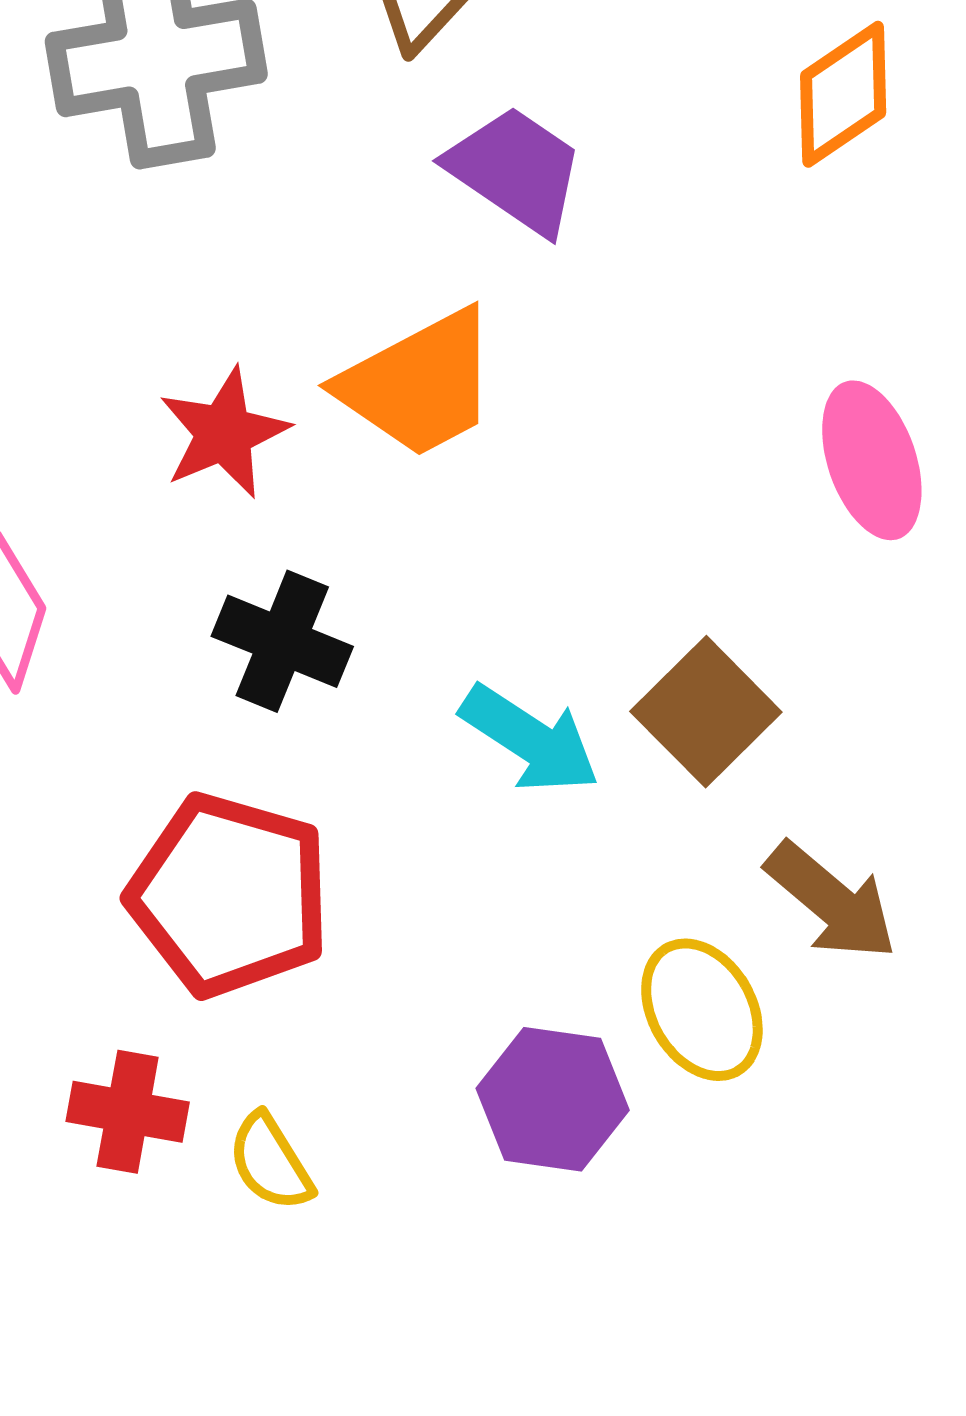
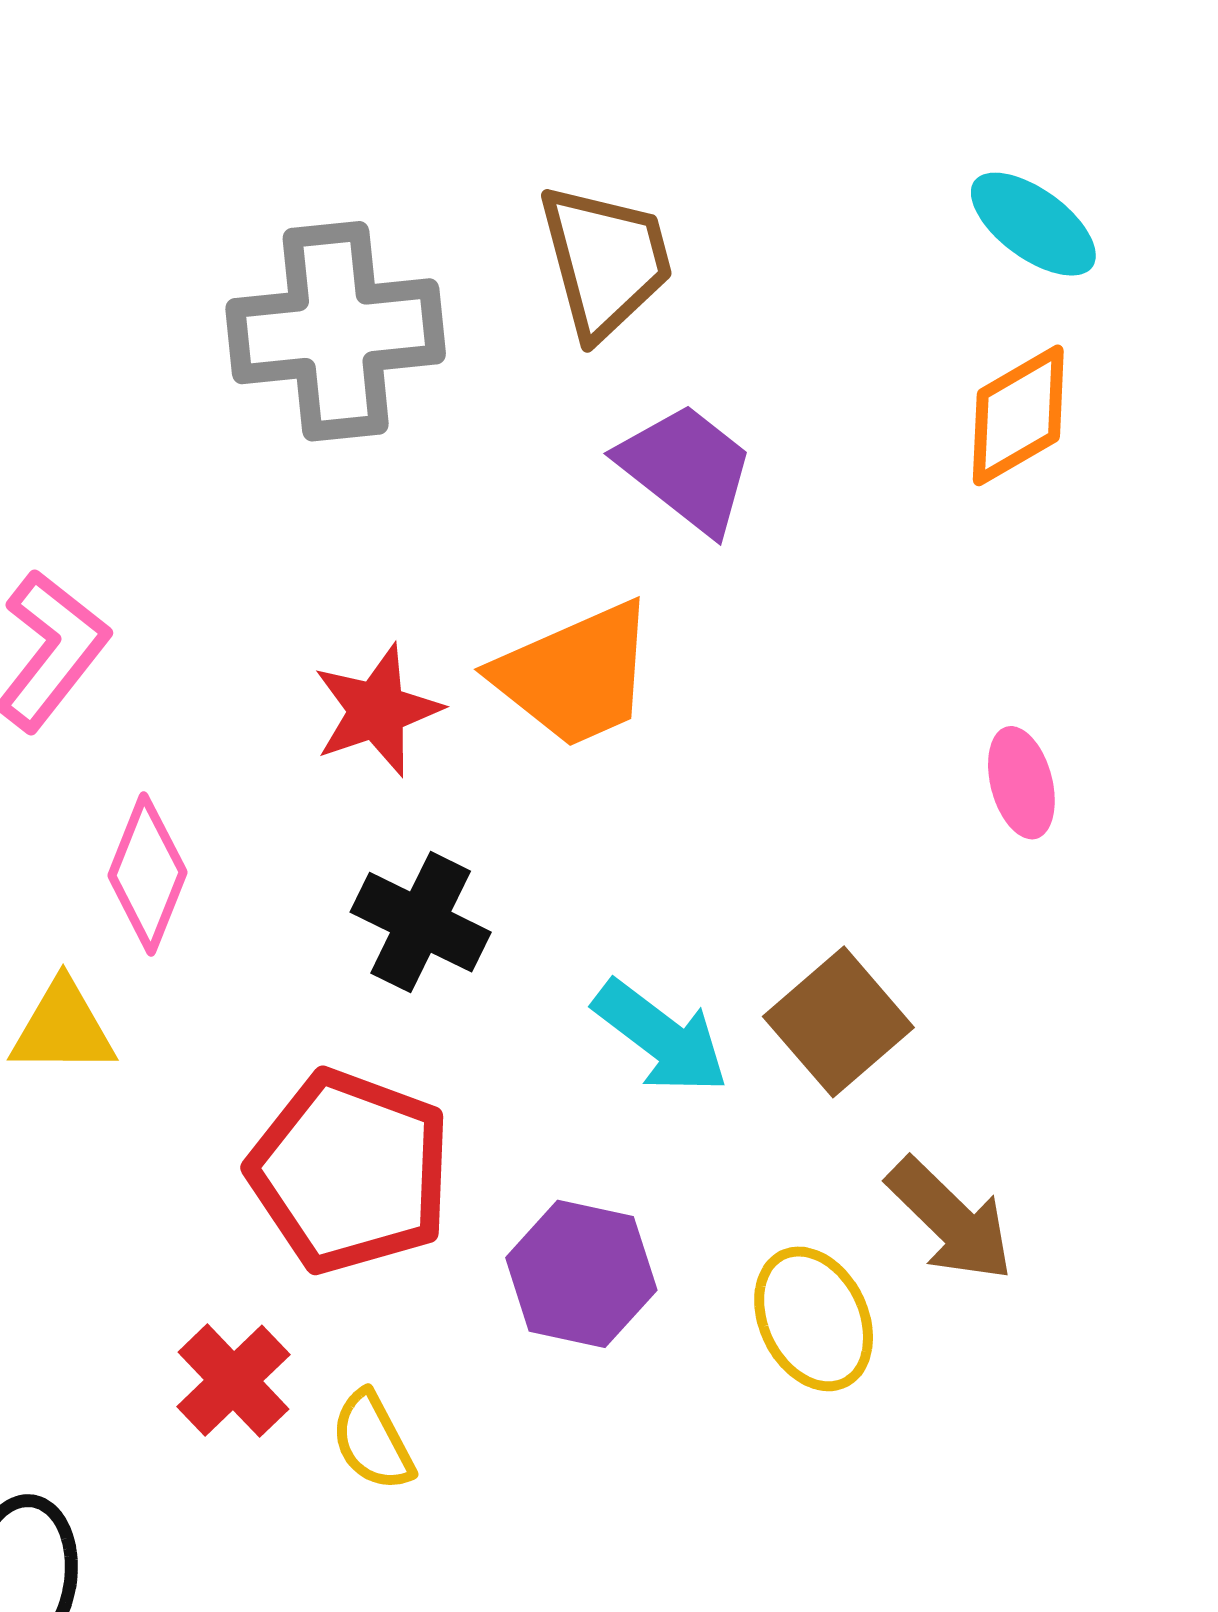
pink ellipse: (872, 460) -> (1021, 783), size x0.7
purple hexagon: (553, 1099) -> (581, 1274), moved
red cross: (128, 1112) -> (234, 1381), turned 32

